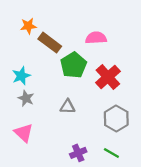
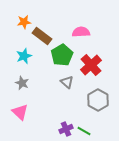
cyan star: (21, 76) -> (24, 56), moved
gray triangle: (68, 107) -> (67, 82), moved, turned 40
green line: (111, 153) -> (84, 131), moved

